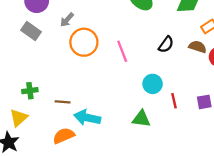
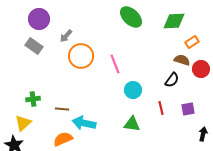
black semicircle: (166, 44) -> (172, 80), moved
cyan circle: (153, 84) -> (133, 90), moved

